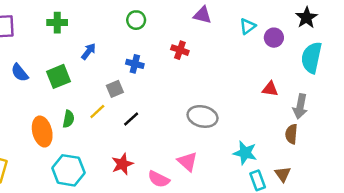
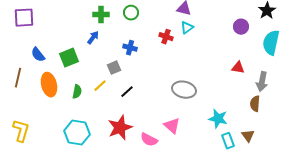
green cross: (57, 23) -> (101, 15), moved
cyan triangle: (248, 26) -> (187, 28), moved
orange ellipse: (42, 132) -> (49, 85), moved
red star: (122, 164) -> (120, 128), size x1.4

